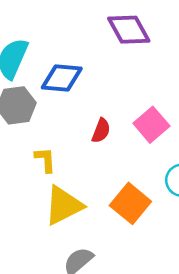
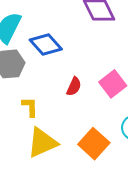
blue diamond: (62, 78) -> (46, 45), turned 40

